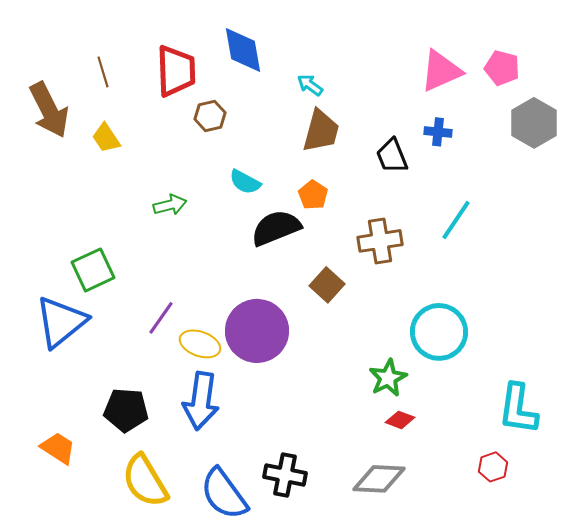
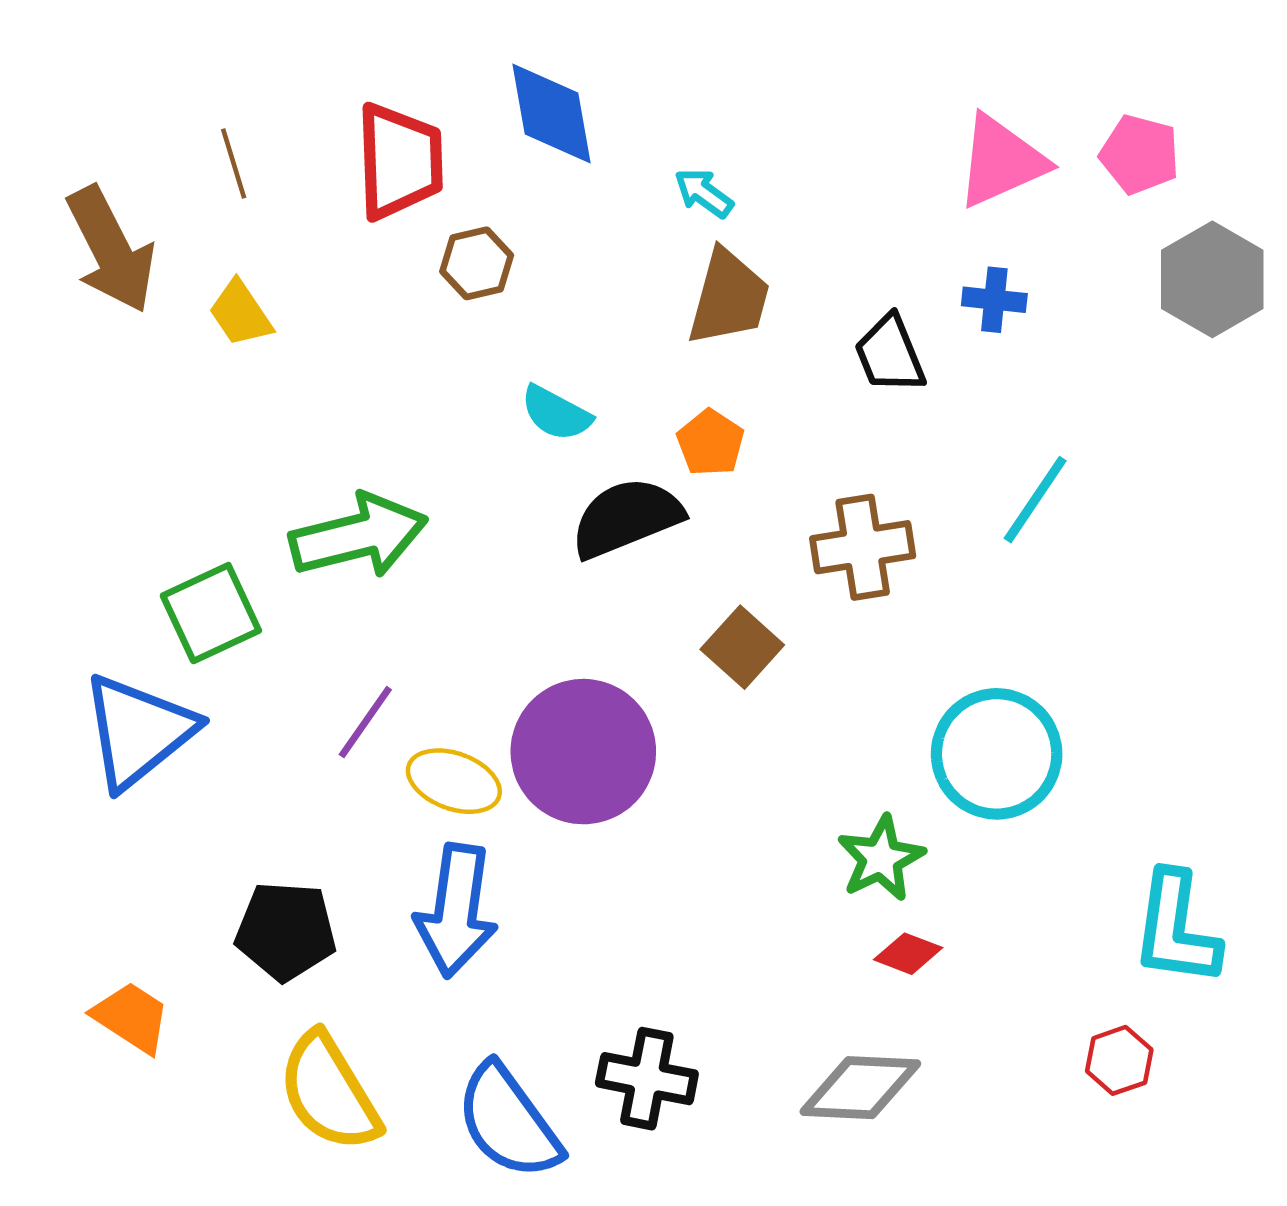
green arrow: (170, 205) -> (359, 536), moved, size x1.8

